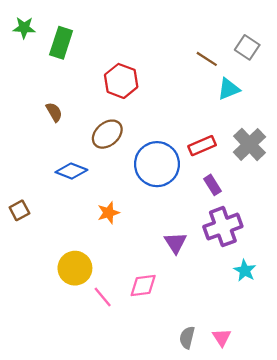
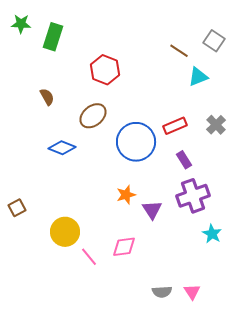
gray cross: (249, 144) -> (216, 125), size x0.7
brown square: (19, 210) -> (17, 208), moved
orange star: (108, 213) -> (126, 195), moved
gray semicircle: (187, 337) -> (162, 292), turned -108

